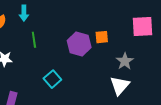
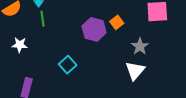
orange square: (102, 37) -> (117, 22), turned -32
green line: (34, 40) -> (42, 19), moved

